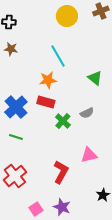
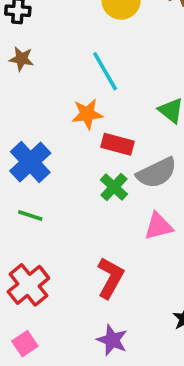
red rectangle: (46, 102) -> (117, 144), moved
gray semicircle: (87, 113) -> (157, 173), size x1.6
pink triangle: (89, 155) -> (158, 226), moved
pink square: (36, 209) -> (25, 344), moved

